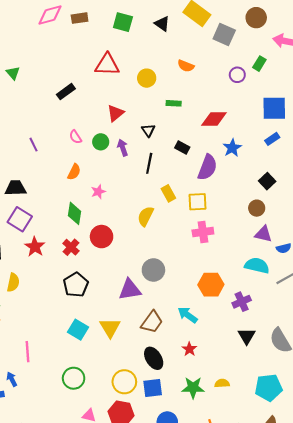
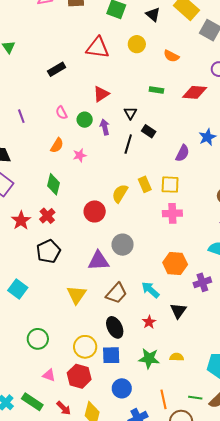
yellow circle: (147, 78) -> (137, 44), moved
red diamond: (214, 119) -> (195, 92), moved
black rectangle: (182, 148) -> (149, 131), moved
purple semicircle: (207, 167) -> (182, 153), size x0.7
pink star: (98, 192) -> (80, 155), moved
yellow rectangle: (168, 193) -> (145, 184), moved
red circle: (102, 237) -> (95, 211), moved
red star: (35, 247) -> (21, 220), moved
cyan square: (78, 330) -> (18, 289), moved
black triangle: (247, 336) -> (178, 311), moved

